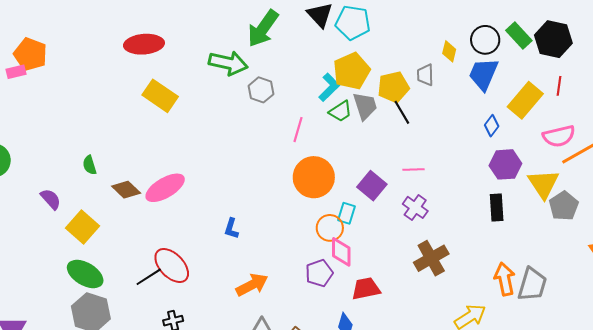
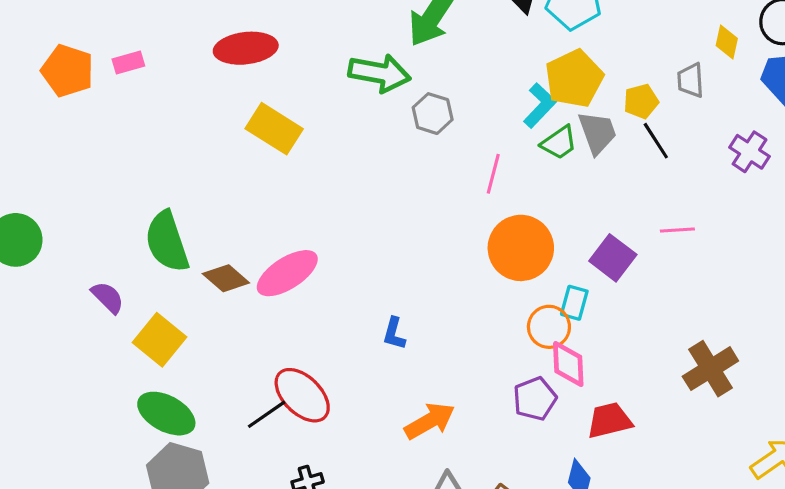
pink rectangle: (16, 72) -> (128, 62), moved
yellow pentagon: (393, 87) -> (641, 101), size x0.7
green semicircle: (90, 165) -> (167, 242), size x2.0
purple cross: (415, 207) -> (750, 152), moved

